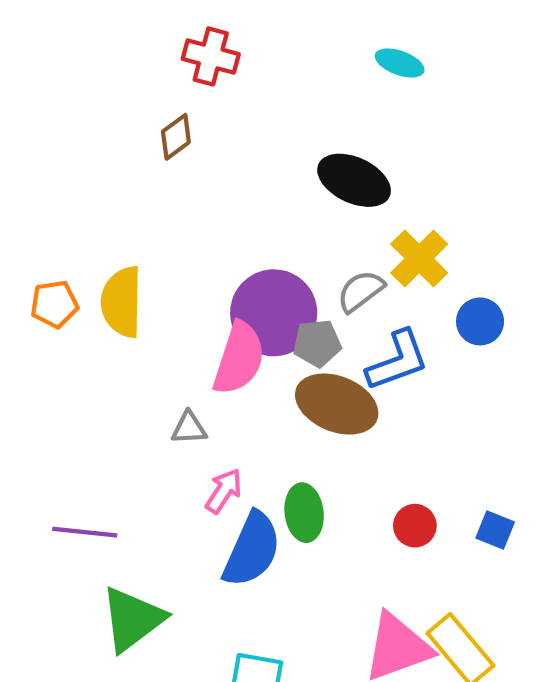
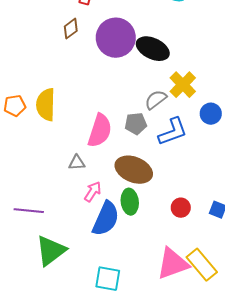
purple circle: (274, 313) -> (116, 38), moved
brown ellipse: (337, 404) -> (134, 170), moved

